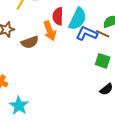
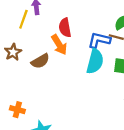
cyan semicircle: (78, 19) -> (95, 61), moved

